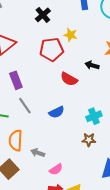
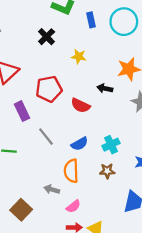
red pentagon: (52, 49) -> (49, 89), moved
gray line: (25, 106) -> (46, 137), moved
blue semicircle: (57, 112) -> (80, 144), moved
orange semicircle: (16, 140) -> (71, 171), moved

